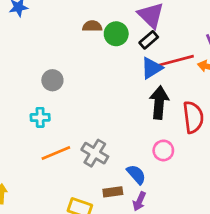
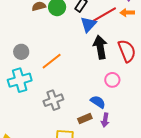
cyan cross: (40, 117) -> (20, 80), size x1.6
orange line: (56, 153) -> (52, 61), moved
gray cross: (95, 153) -> (53, 100), moved, turned -36

